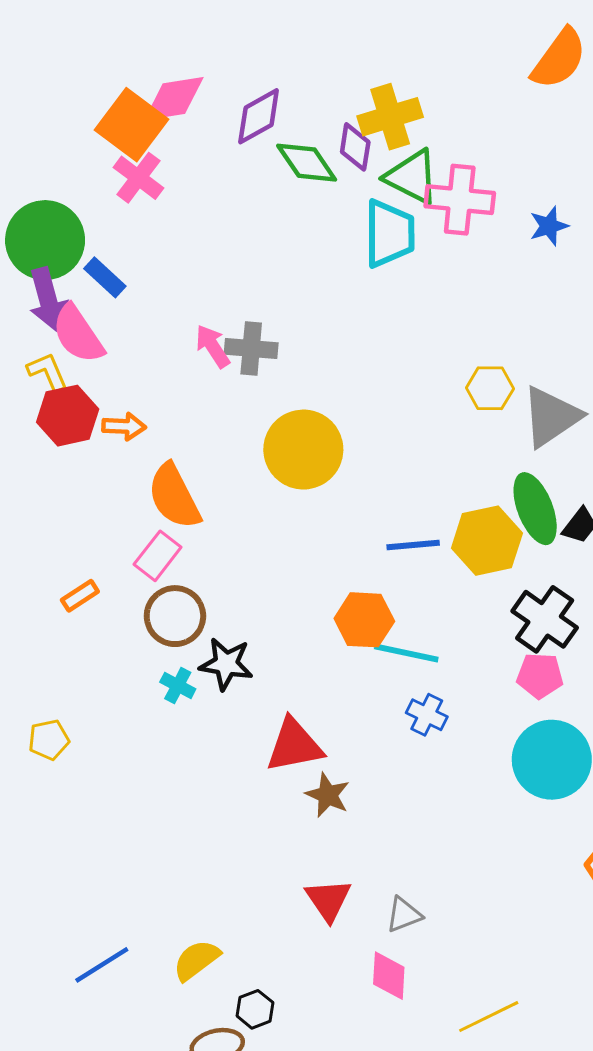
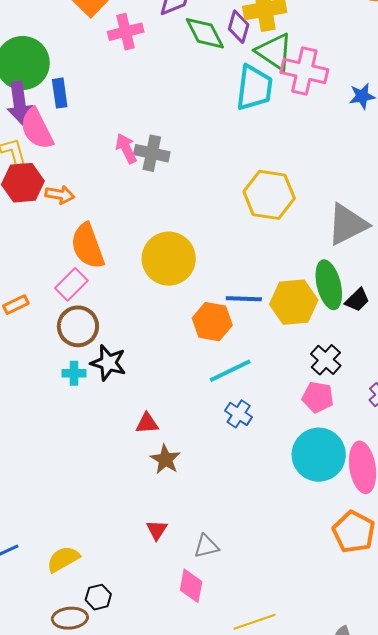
pink cross: (138, 178) -> (126, 32), moved, turned 32
blue rectangle: (105, 277) -> (60, 93), turned 32
yellow hexagon: (490, 388) -> (269, 195), moved, size x1.6
yellow circle: (303, 450) -> (169, 259), moved
black cross: (545, 619) -> (326, 360), size x0.7
orange hexagon: (364, 620) -> (212, 322), moved
cyan line: (406, 653) -> (230, 371), turned -45
cyan cross: (178, 686) -> (74, 373), turned -35
red triangle: (294, 745) -> (147, 423), size x0.6
red triangle: (328, 900) -> (157, 530), size x0.7

